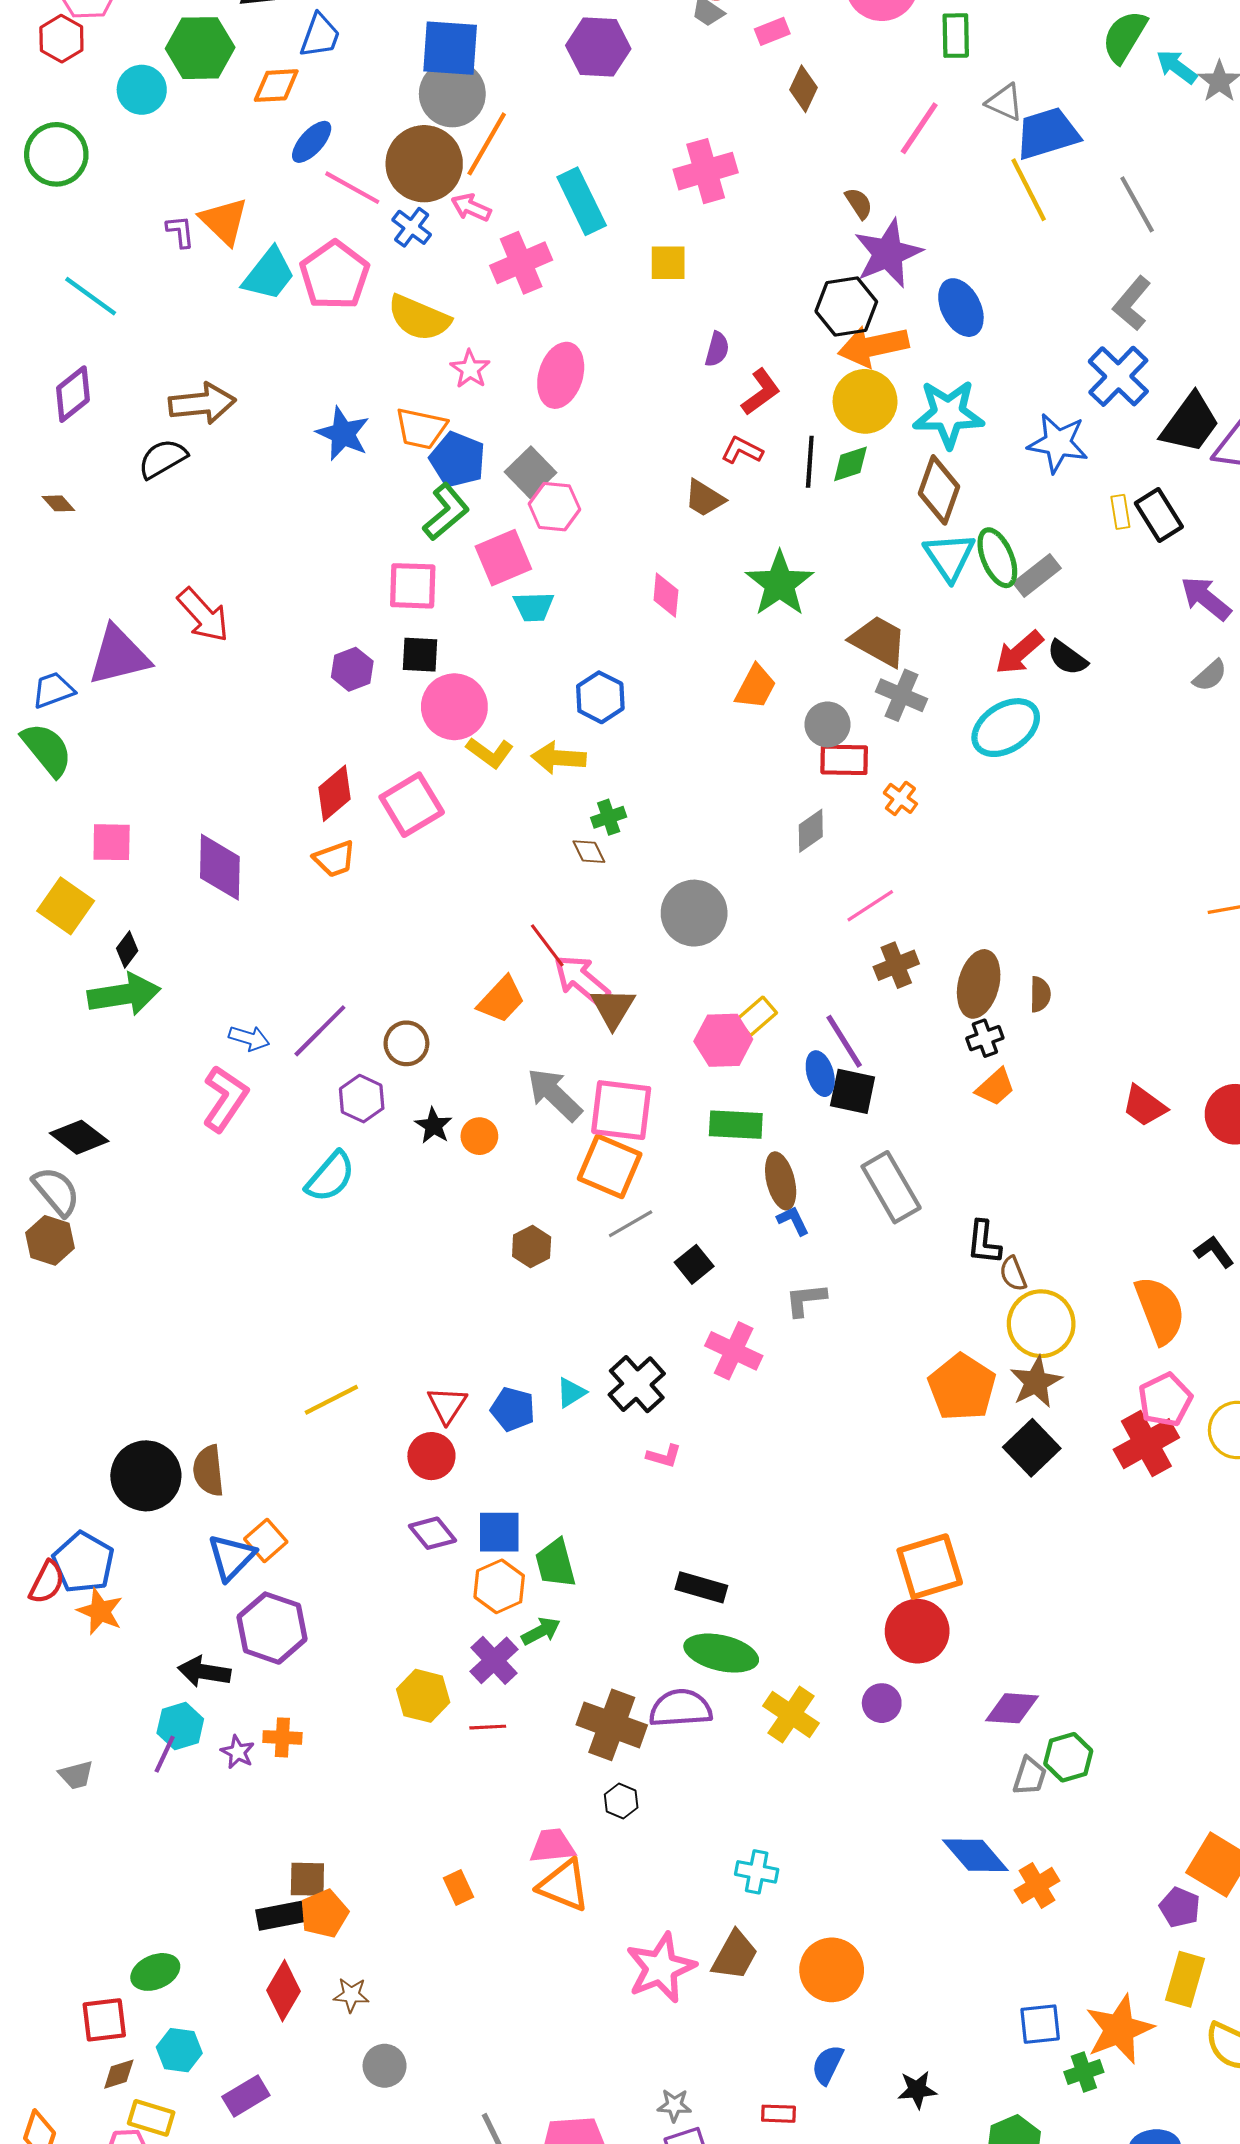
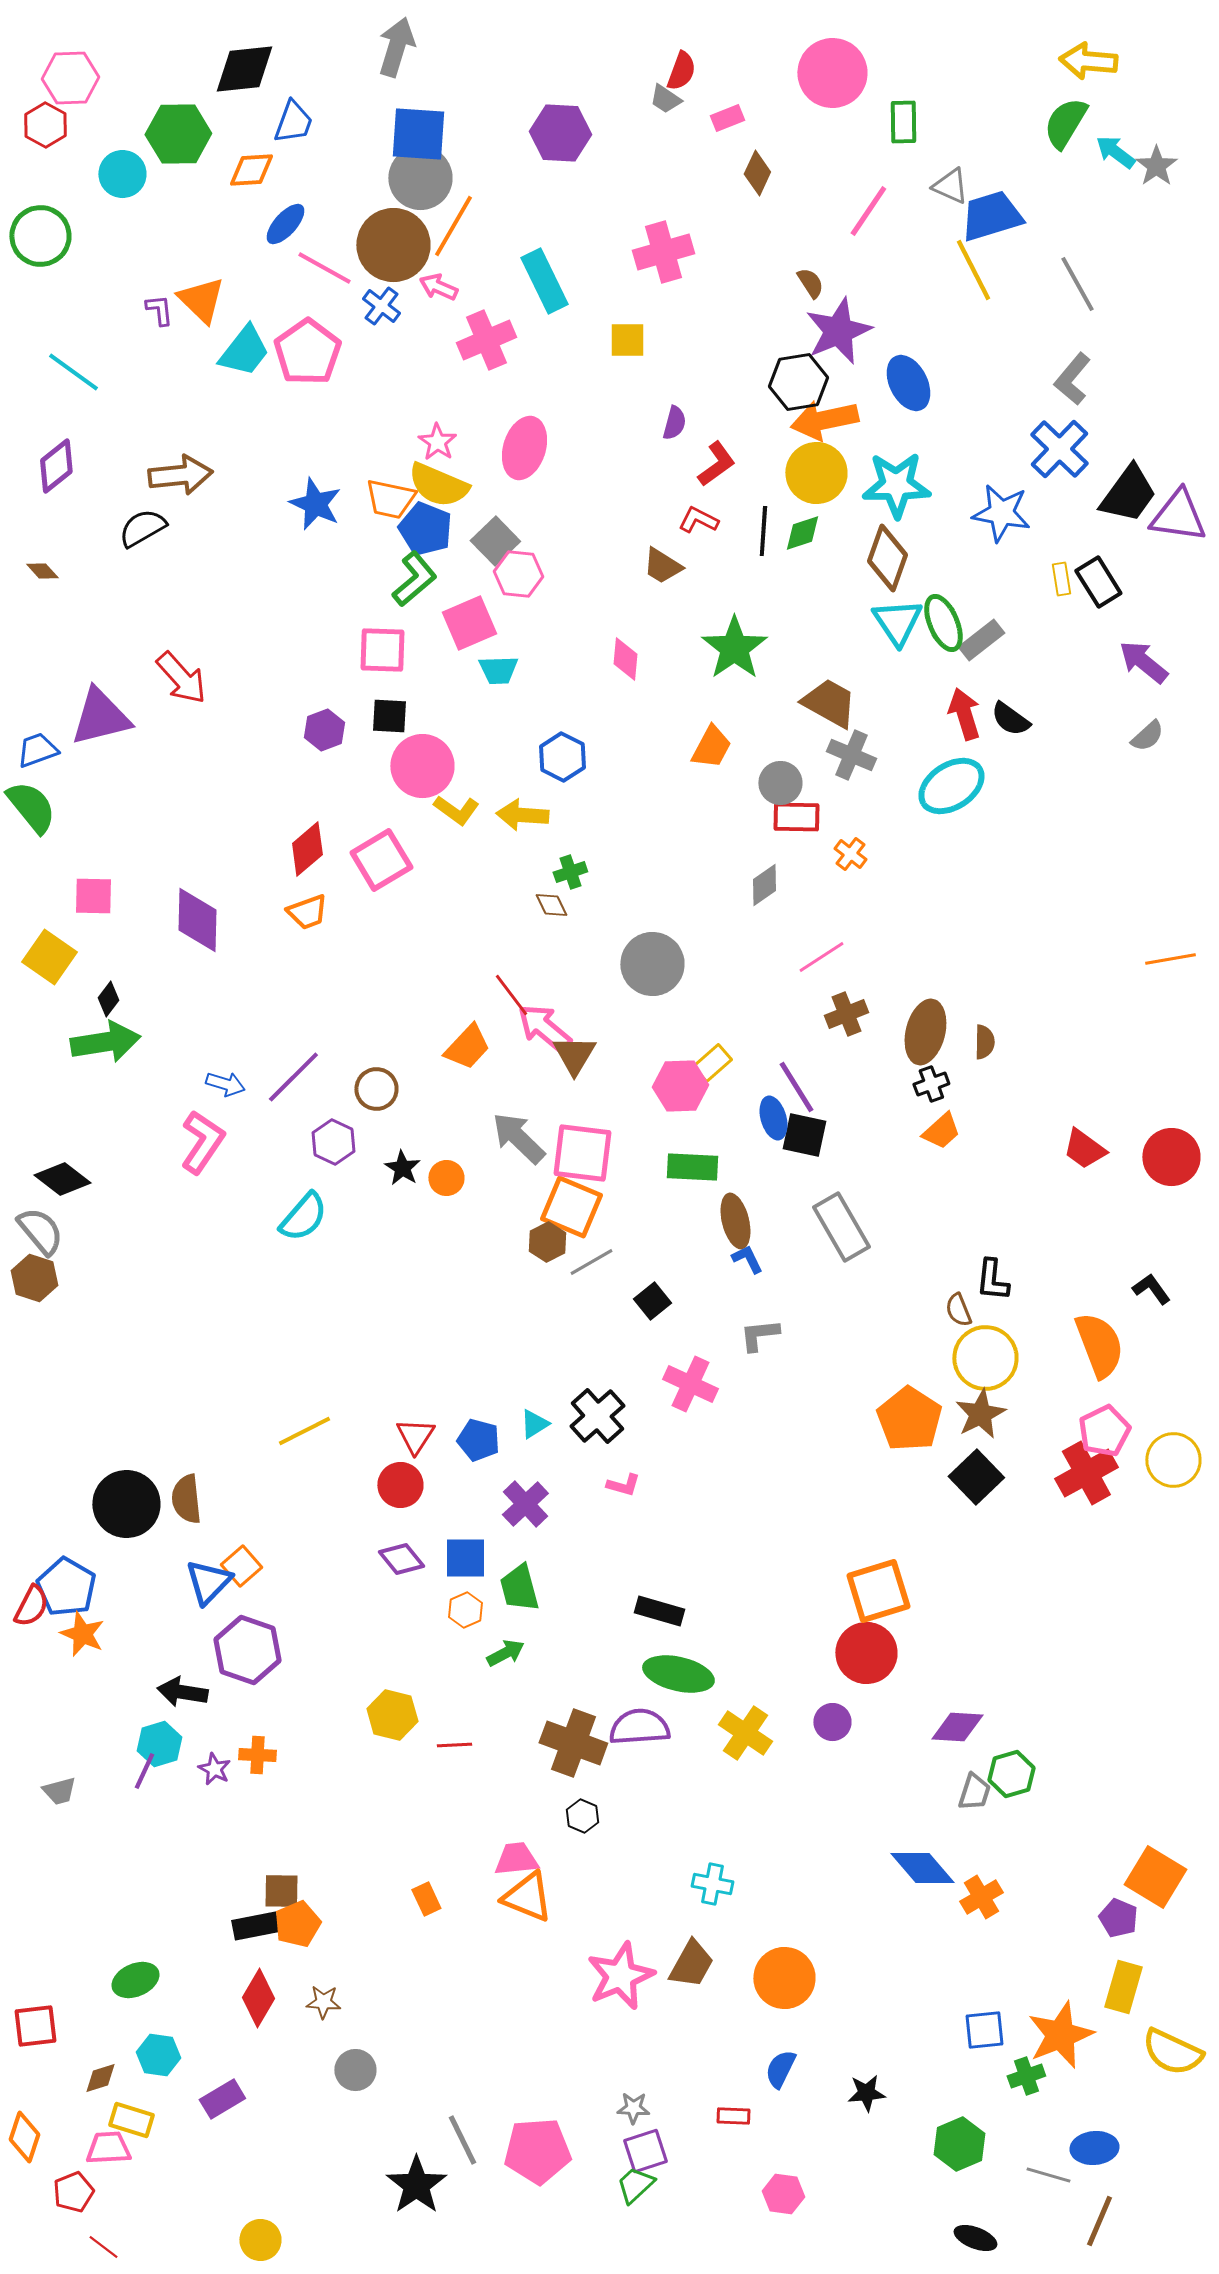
yellow semicircle: (419, 318) -> (438, 485), moved
red arrow: (1019, 653) -> (964, 714), turned 114
black L-shape: (984, 1242) -> (992, 1280), moved
brown hexagon: (532, 1247) -> (547, 1242), moved
orange hexagon: (499, 1586) -> (465, 1610), size x0.7
purple cross: (494, 1660) -> (525, 1504), moved
red square: (104, 2020) -> (35, 2026), moved

